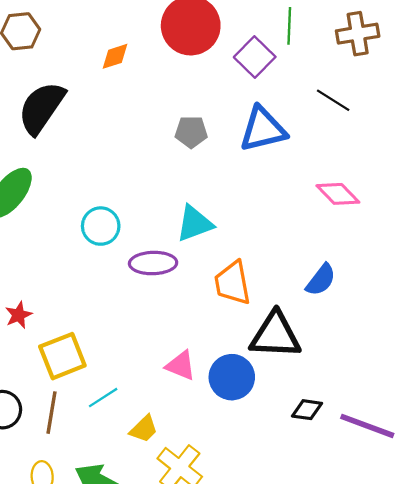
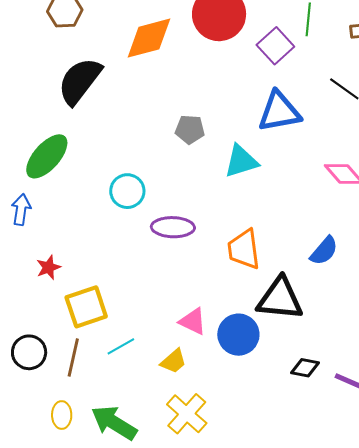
orange diamond: (115, 56) -> (149, 38), size x1.8
gray pentagon: (191, 132) -> (190, 129), moved
cyan triangle: (195, 224) -> (241, 161), moved
yellow trapezoid: (144, 429) -> (174, 361), moved

